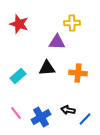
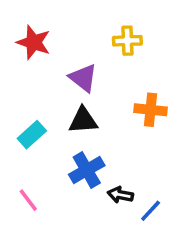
purple triangle: (57, 42) -> (83, 78), moved, turned 36
orange cross: (78, 73) -> (151, 110), moved
blue cross: (41, 117) -> (87, 170), moved

